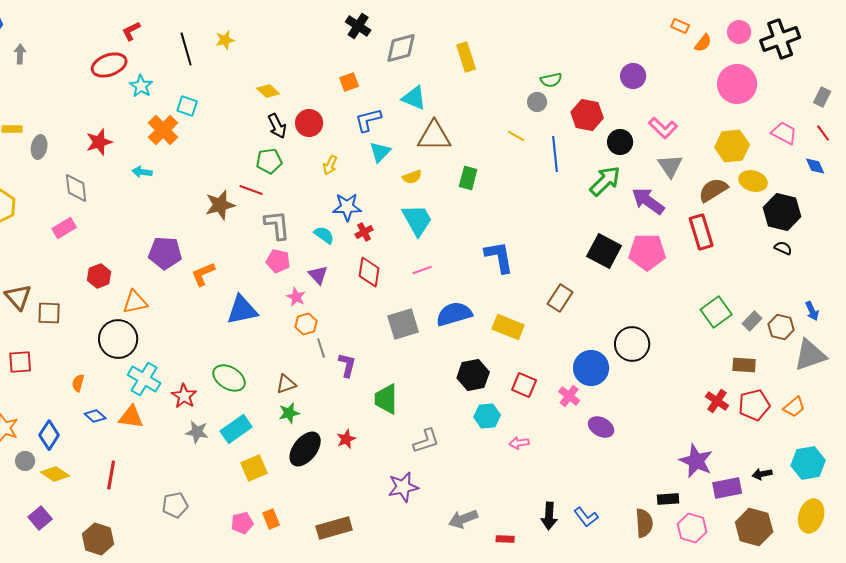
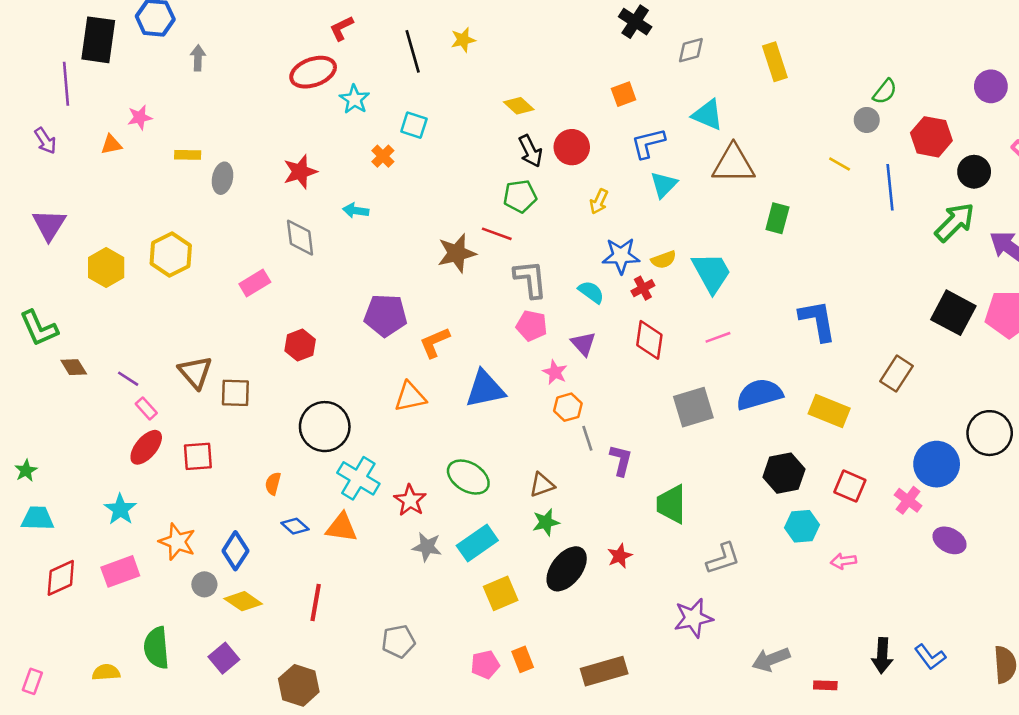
gray diamond: (401, 48) -> (691, 50), size x0.7
green semicircle: (551, 80) -> (885, 92), turned -40
orange cross: (163, 130) -> (383, 156), size x0.6
yellow semicircle: (412, 177) -> (664, 260), moved
gray diamond: (76, 188) -> (300, 238), moved
orange triangle: (135, 302) -> (410, 397), moved

